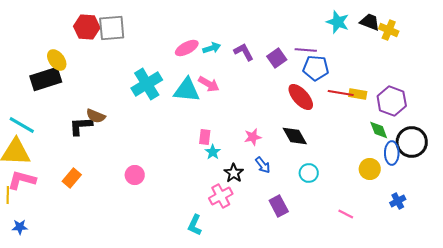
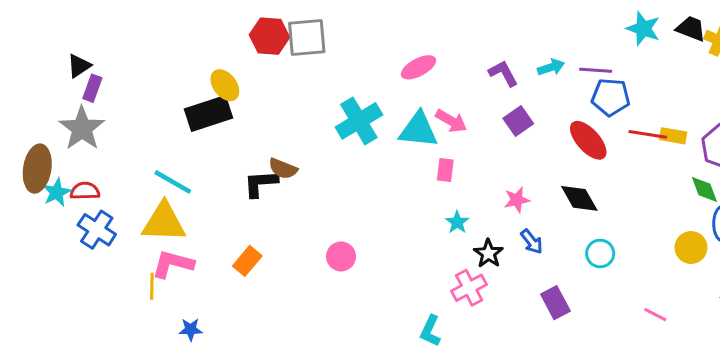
cyan arrow: (212, 48) -> (551, 67), moved
purple square: (277, 58) -> (518, 121), moved
pink rectangle: (205, 137) -> (445, 170), moved
blue star: (20, 227) -> (191, 329), moved

